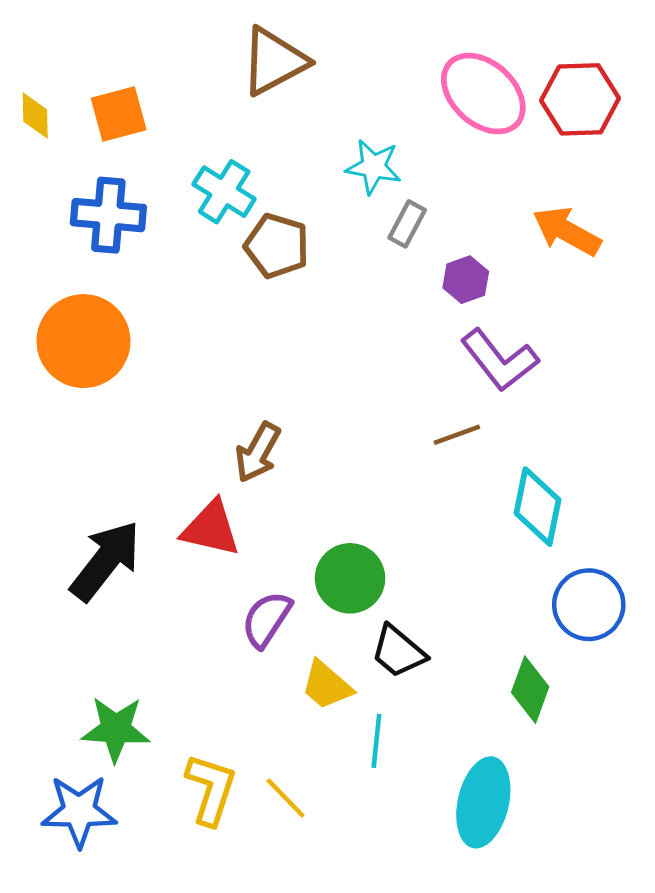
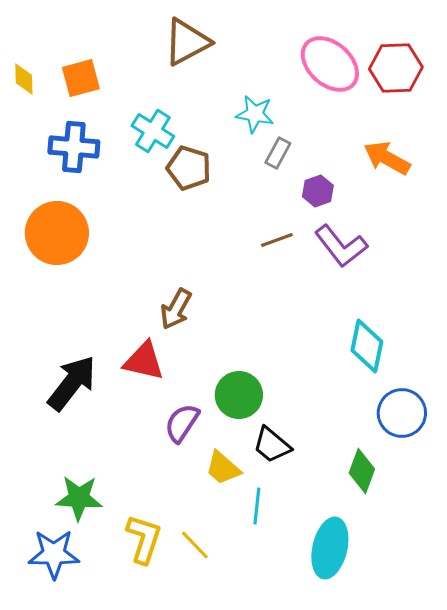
brown line: (457, 435) -> (277, 240), moved

